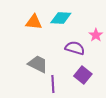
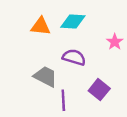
purple semicircle: (75, 48) -> (74, 57), moved

